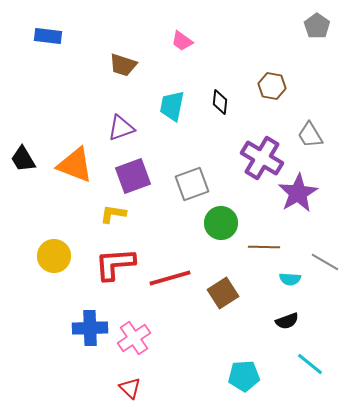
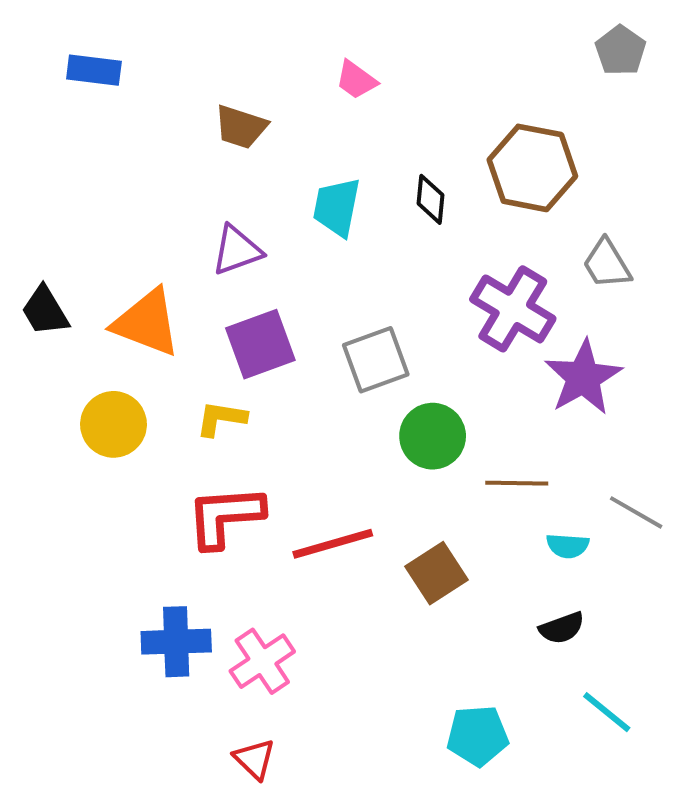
brown hexagon: (272, 86) -> (532, 168), size x1.6
yellow circle: (54, 256) -> (114, 424), moved

